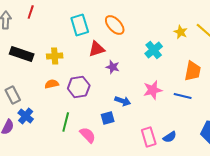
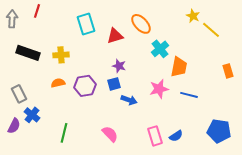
orange ellipse: (115, 25) -> (141, 24), moved
yellow star: (181, 32) -> (193, 16), moved
red triangle: (97, 49) -> (115, 36), moved
orange trapezoid: (193, 71) -> (179, 67), moved
blue square: (108, 118) -> (114, 84), moved
green line: (66, 122) -> (64, 133), moved
pink semicircle: (88, 135) -> (110, 134), moved

